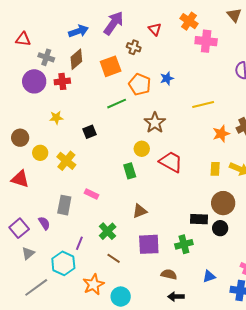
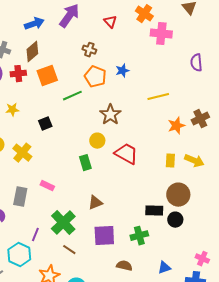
brown cross: (134, 47) -> (89, 50), moved
orange square: (111, 66) -> (47, 76), moved
green cross: (108, 231) -> (63, 223), size x1.4

